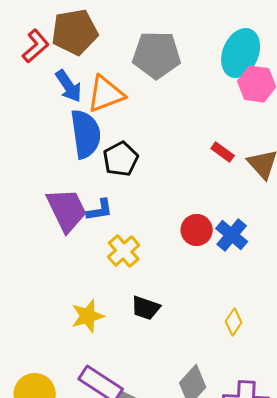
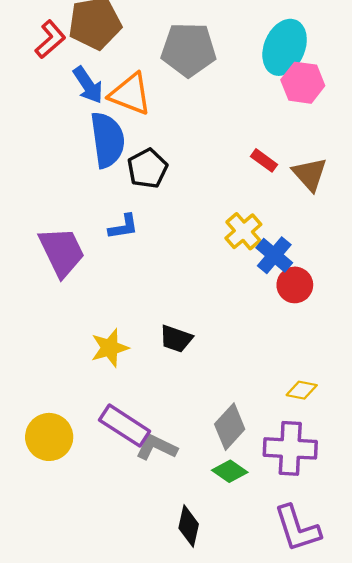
orange triangle: (106, 94) -> (130, 94), turned 42
purple trapezoid: (67, 210) -> (62, 252), moved
red circle: (197, 230) -> (295, 285), moved
yellow cross: (124, 251) -> (243, 231), moved
yellow diamond: (234, 322) -> (302, 390), moved, turned 68

